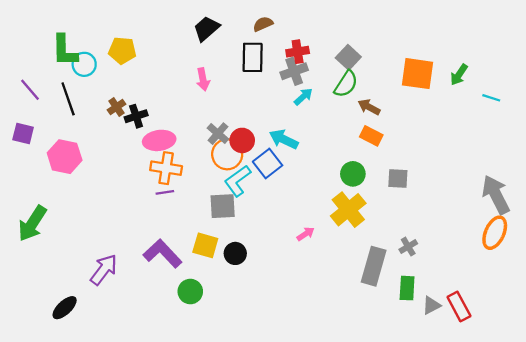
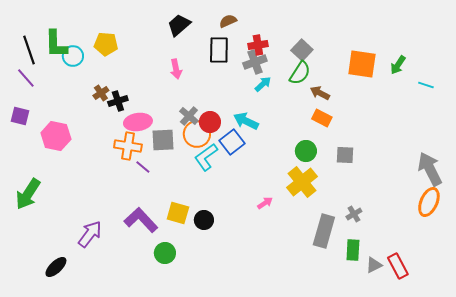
black line: (68, 99) -> (29, 50), moved
orange cross: (166, 168) -> (128, 146), moved
purple line: (165, 192) -> (143, 167), turned 49
gray square: (223, 206) -> (163, 140), moved

